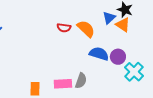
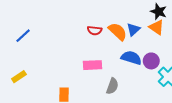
blue triangle: (109, 18) -> (133, 29), moved
pink rectangle: (63, 84) -> (92, 65), moved

